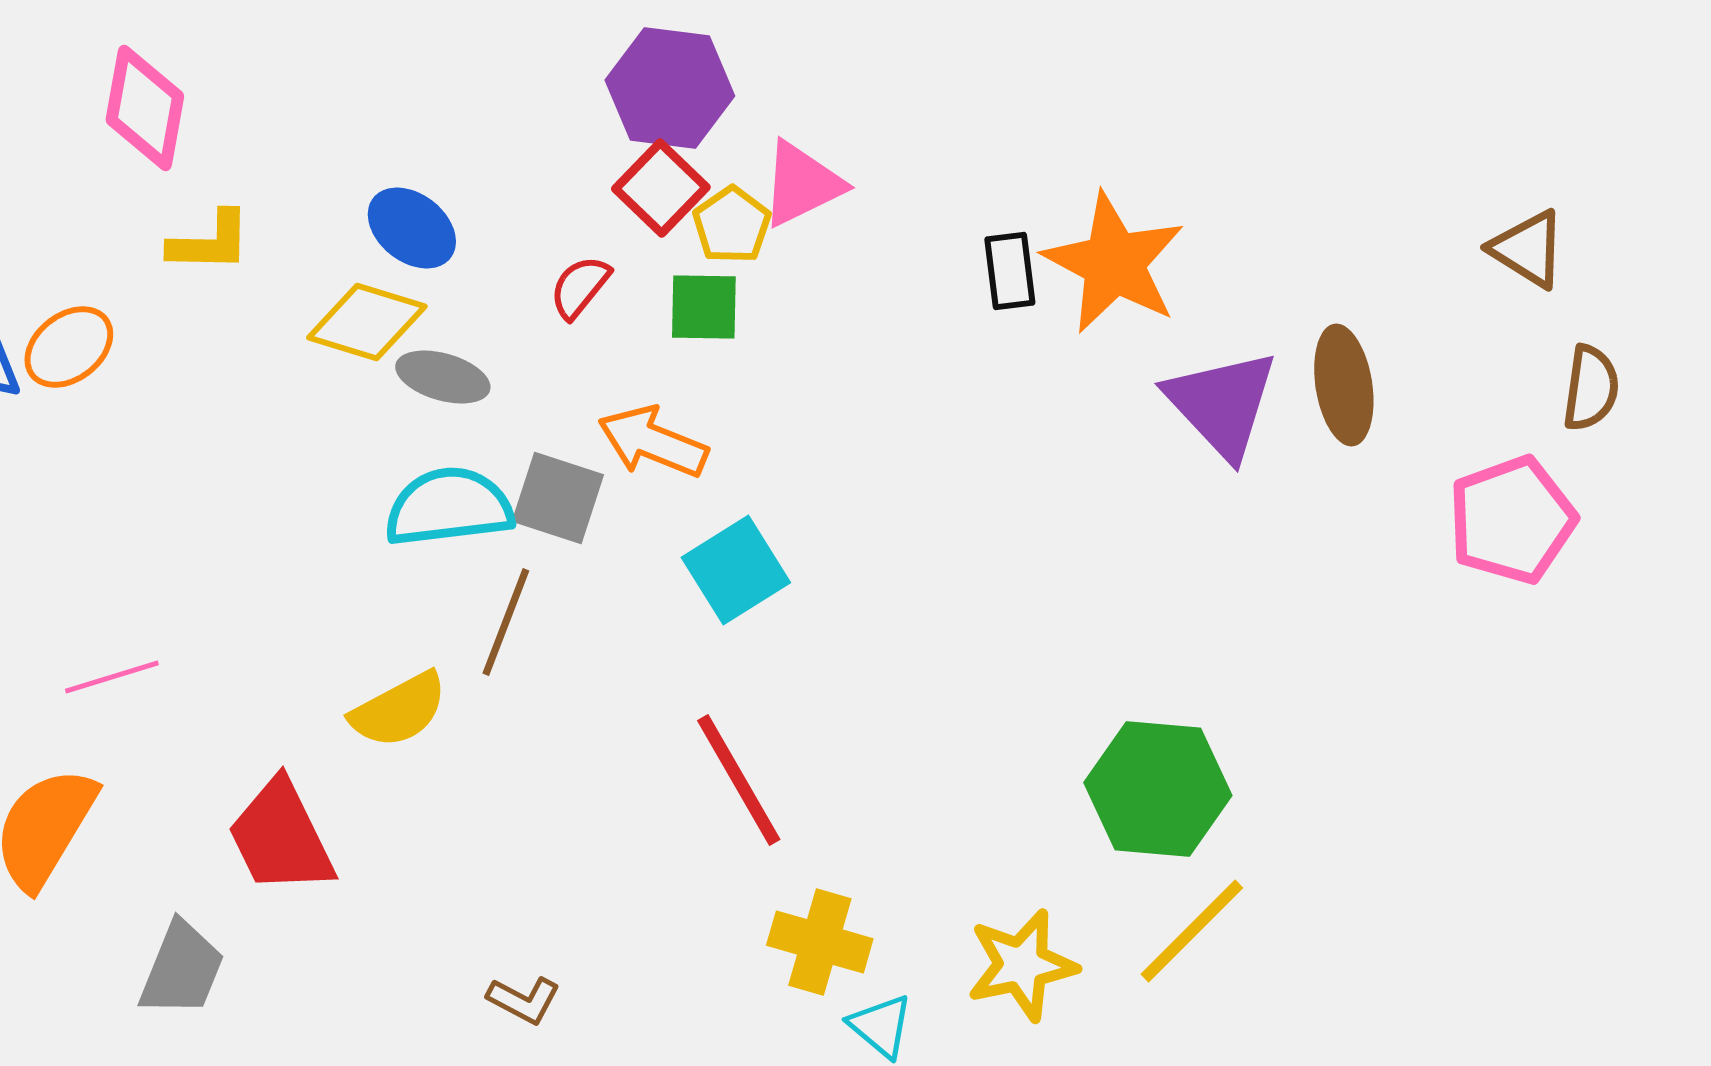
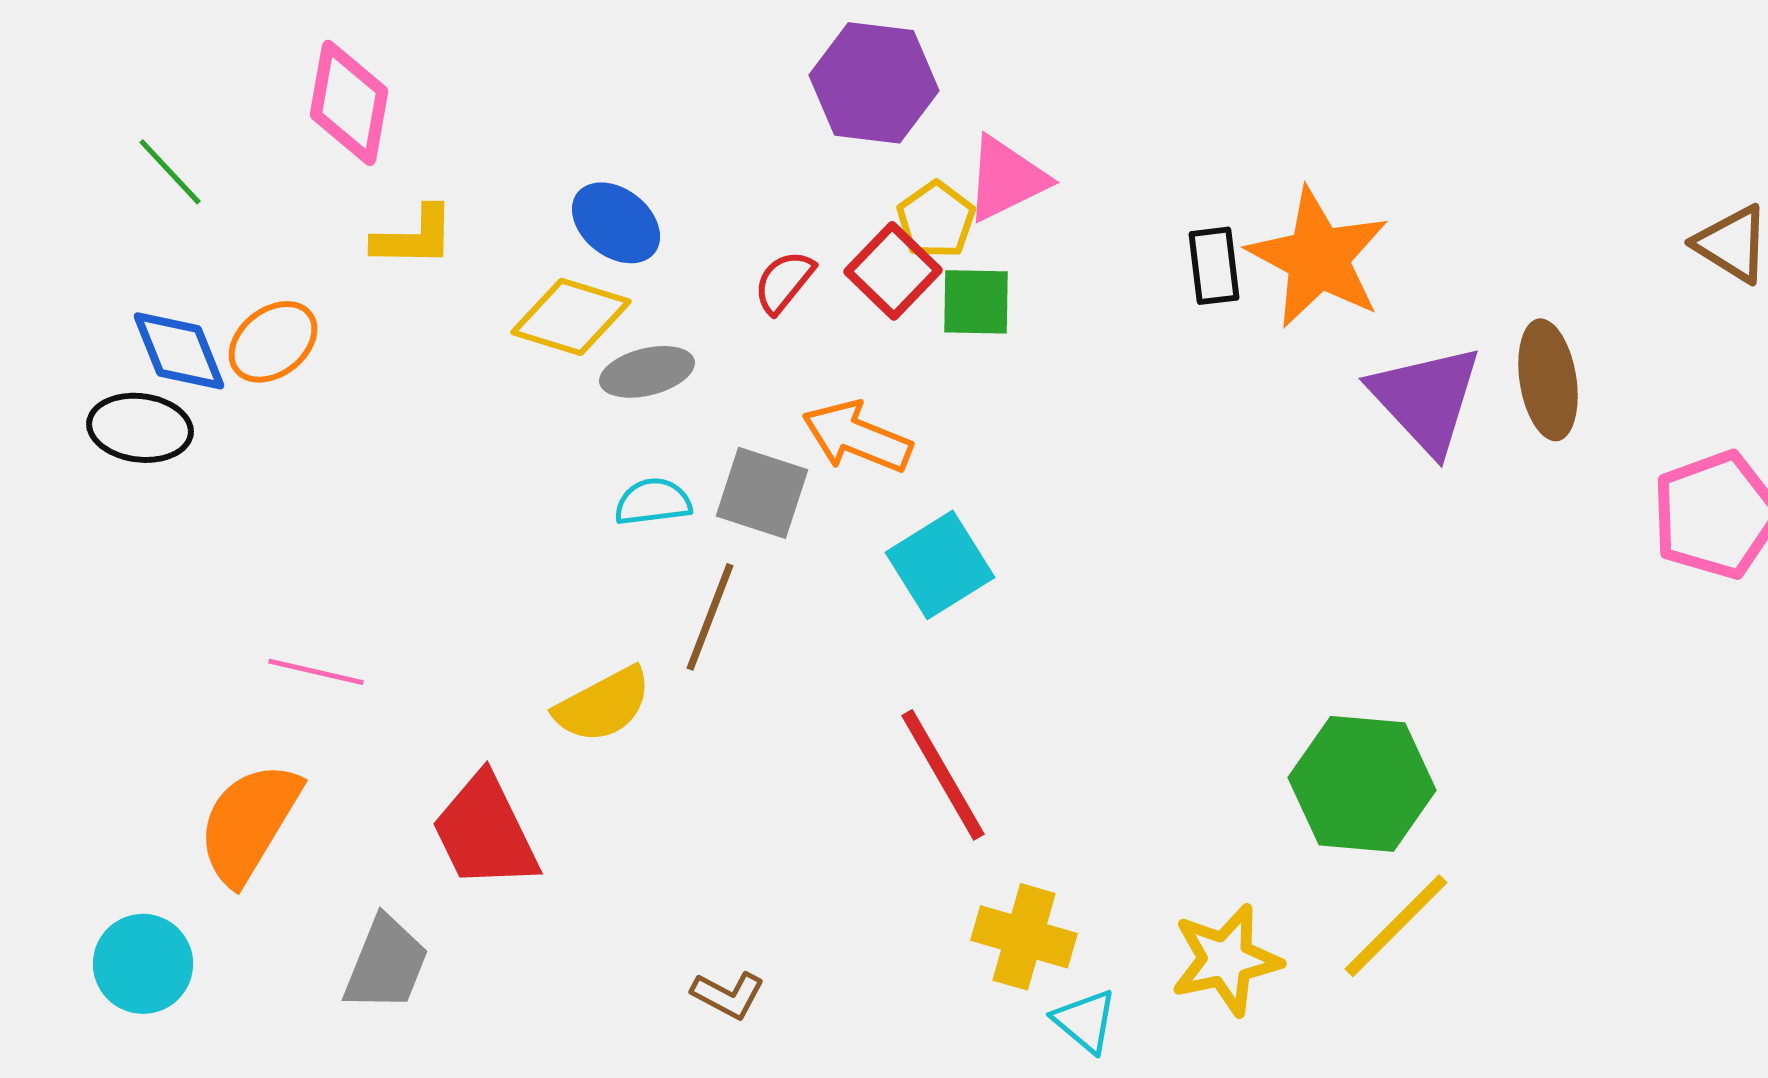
red square: (661, 188) -> (893, 271), moved
green square: (704, 307) -> (976, 302), moved
gray ellipse: (443, 377) -> (647, 372), turned -30
cyan semicircle: (449, 507) -> (653, 502), size x0.6
pink line: (112, 677) -> (316, 672), turned 30

